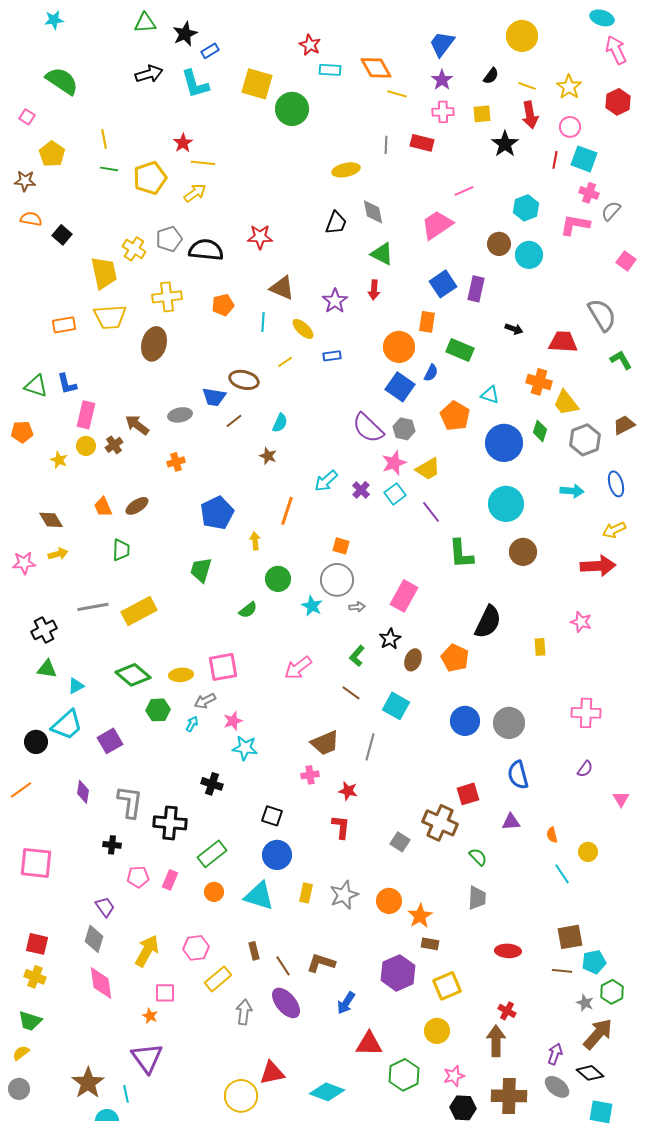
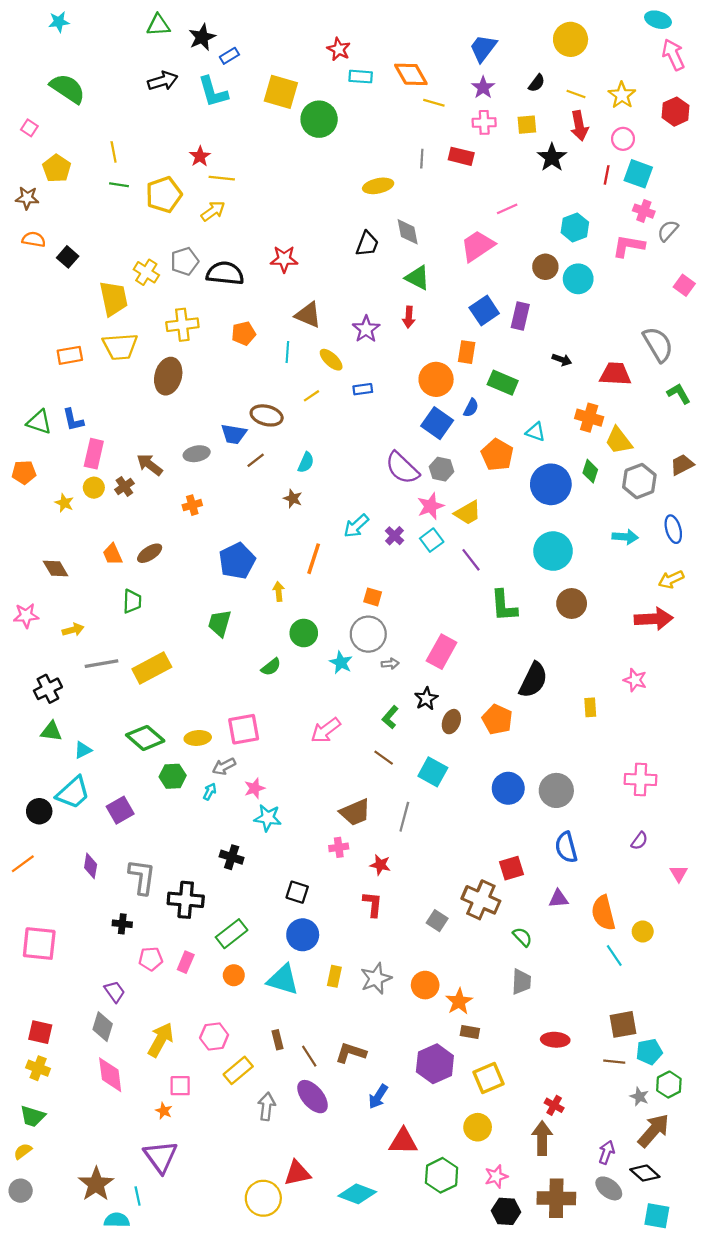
yellow arrow: (58, 554) -> (73, 630), moved
orange semicircle: (552, 835) -> (603, 913), size x2.0

